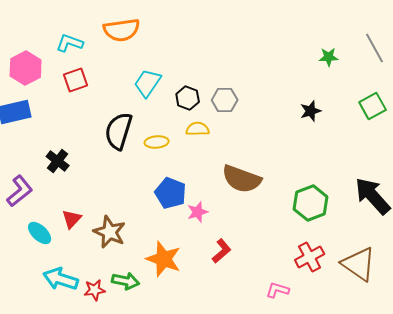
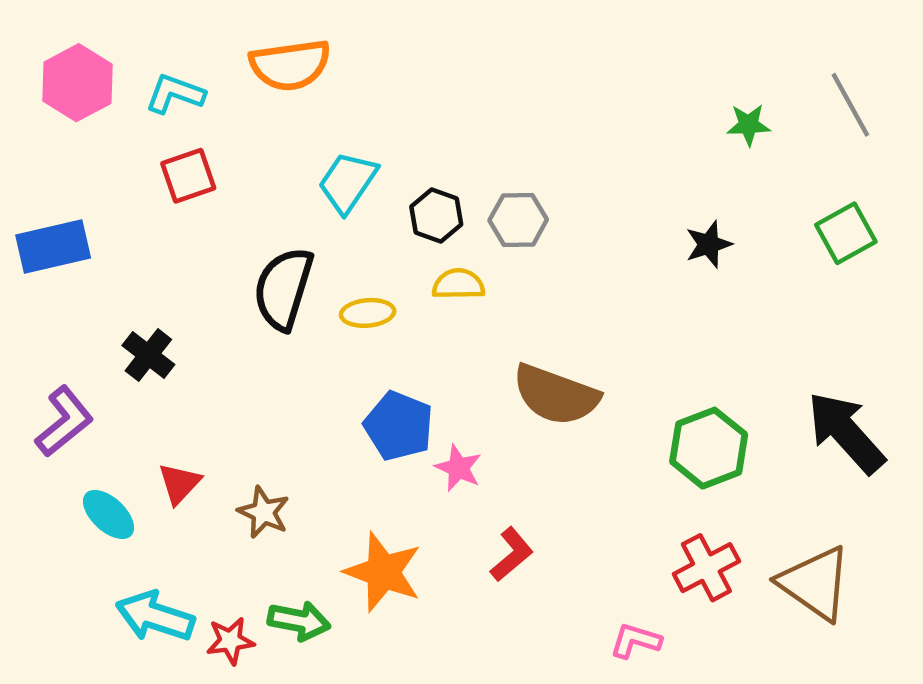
pink hexagon: (26, 68) -> (78, 83), moved
pink star: (198, 212) -> (458, 468), turned -30
brown star: (110, 232) -> (264, 512), size x0.7

